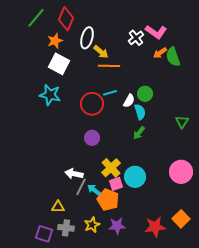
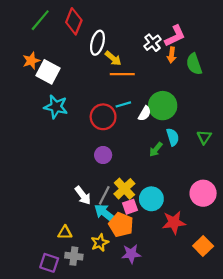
pink L-shape: (156, 32) -> (175, 36), turned -60
orange star: (55, 41) -> (31, 61), moved
orange arrow: (160, 53) -> (172, 55), moved, turned -48
white square: (59, 64) -> (48, 72), moved
green circle: (145, 94) -> (163, 106), size x1.6
cyan semicircle: (140, 112) -> (173, 137), moved
white arrow: (74, 174) -> (83, 195), turned -138
gray line: (81, 187) -> (104, 195), moved
cyan arrow: (94, 190) -> (105, 213), size x1.5
yellow star: (92, 225) -> (100, 243), moved
red star: (155, 227) -> (174, 222), moved

